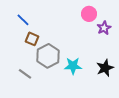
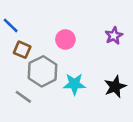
pink circle: (89, 14) -> (65, 39), moved
gray line: (25, 74) -> (23, 97), moved

